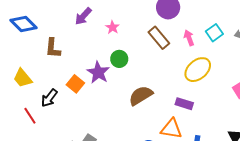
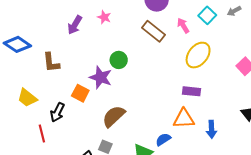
pink star: (112, 27) -> (104, 17), moved
brown semicircle: (141, 96) -> (114, 116), moved
red line: (30, 116) -> (42, 133), turned 30

